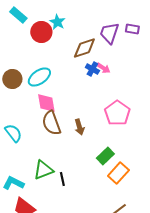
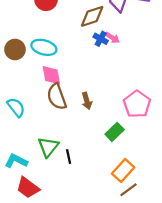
cyan ellipse: (39, 77) -> (44, 47), turned 50
pink pentagon: (117, 113) -> (137, 104), moved
green triangle: (43, 170) -> (48, 147), turned -30
orange rectangle: (118, 173) -> (123, 170), moved

